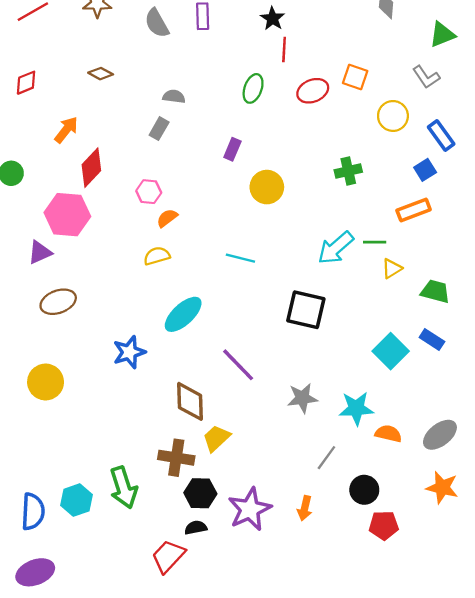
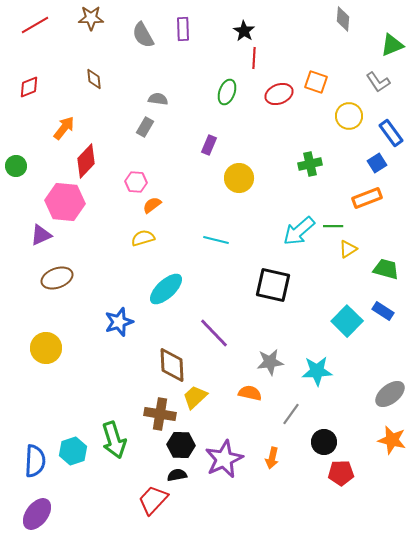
brown diamond: (101, 74) -> (94, 79), turned 55
orange semicircle: (388, 434) -> (250, 393), moved
purple ellipse: (35, 572) -> (37, 514), turned -32

